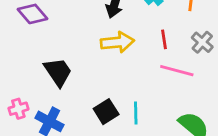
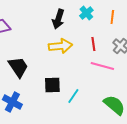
black square: (106, 112) -> (52, 85), moved, turned 30
cyan line: (136, 113) -> (73, 96), turned 35

